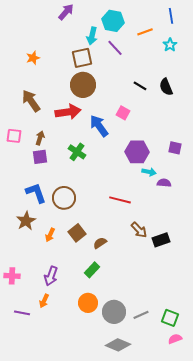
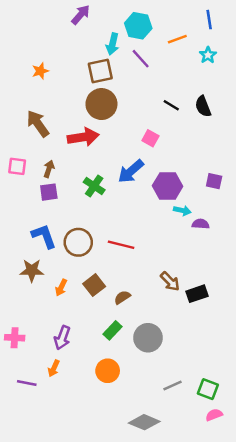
blue arrow: (99, 126) -> (131, 171), moved, turned -95
red line: (120, 200) -> (121, 245), moved
brown star: (26, 221) -> (32, 270), turned 30
gray circle: (114, 312) -> (148, 338), moved

